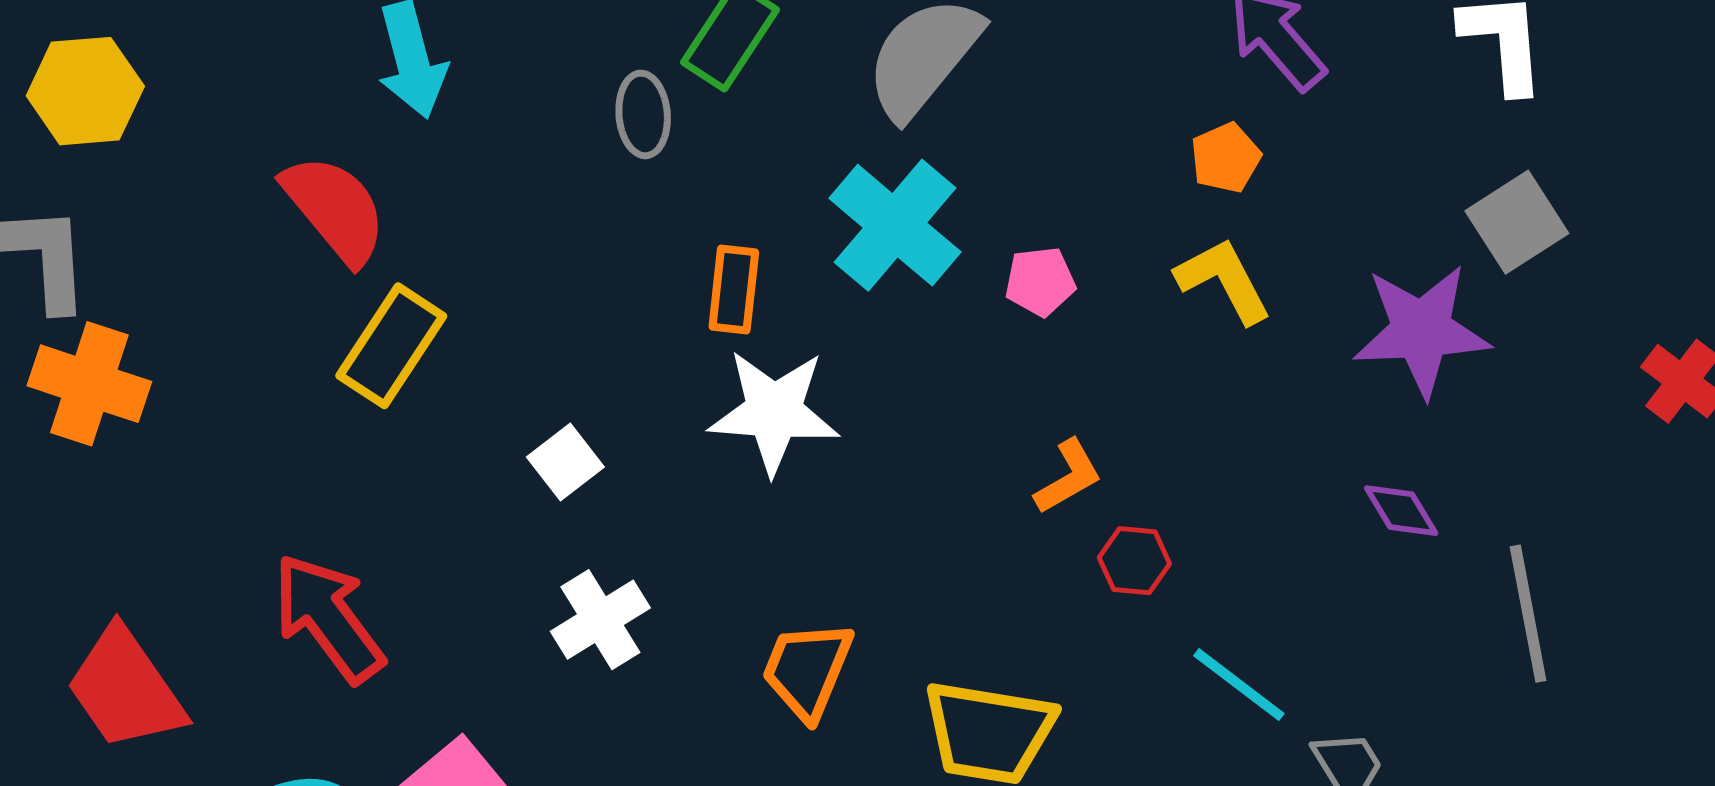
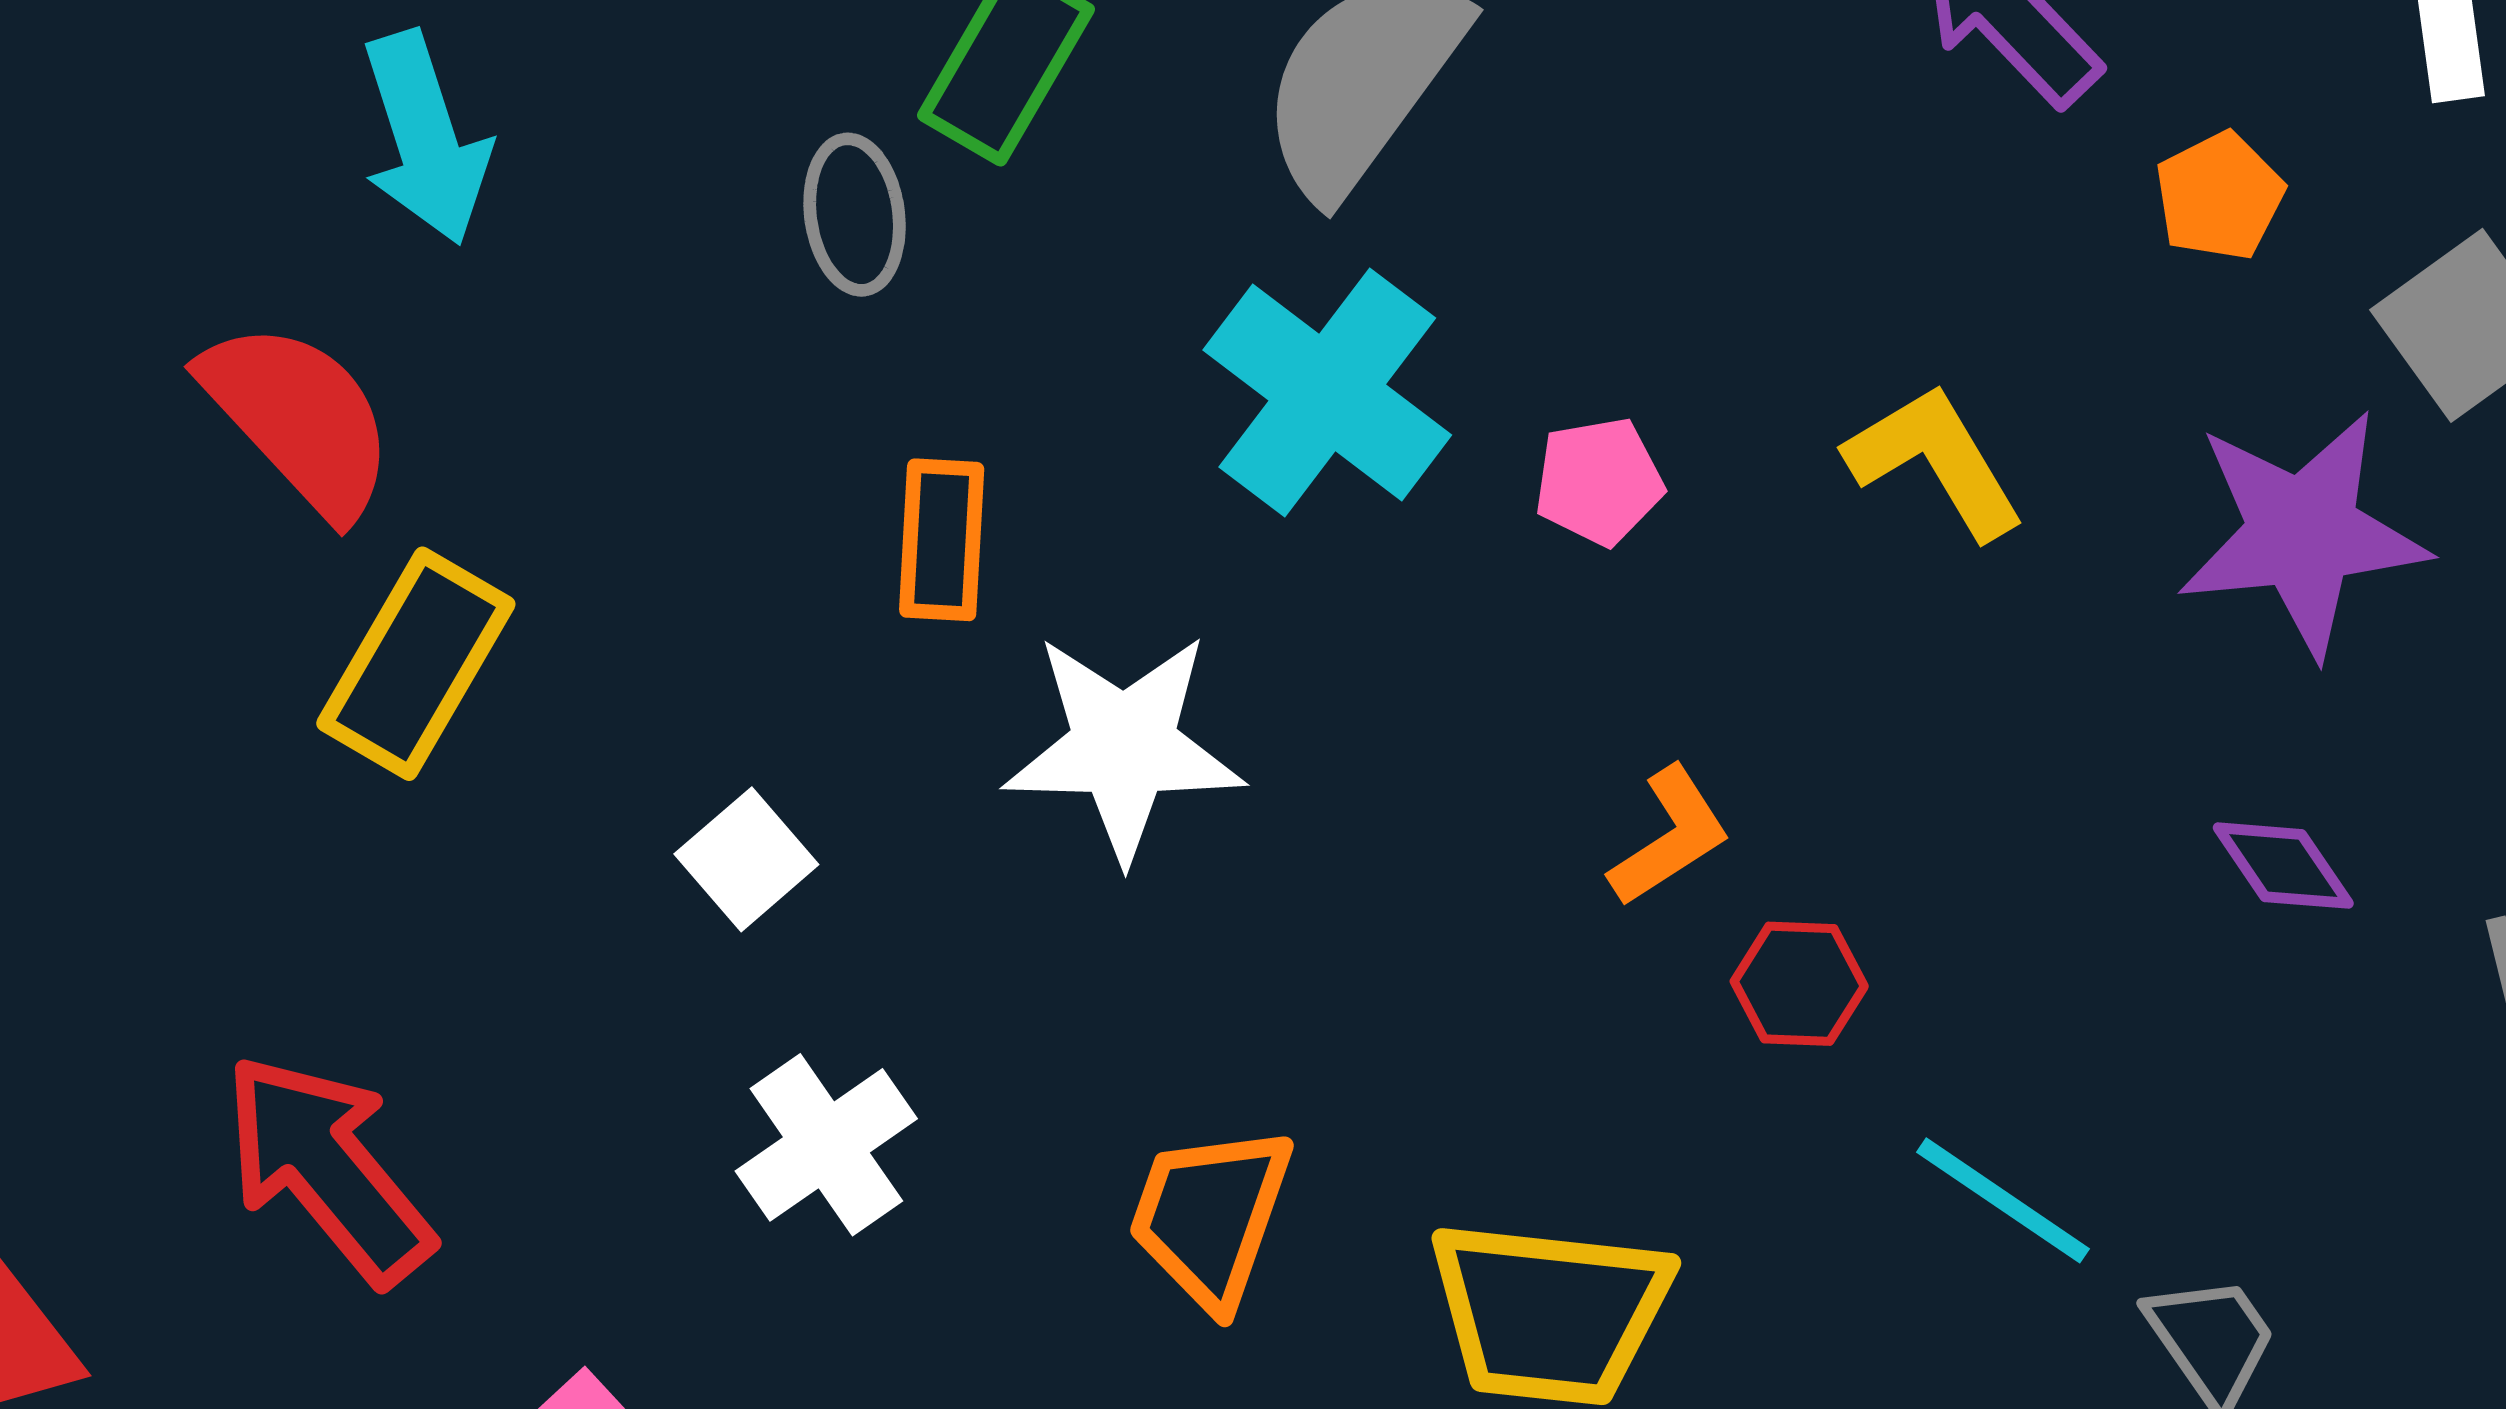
orange pentagon: (1226, 158) -> (2219, 196), moved
orange rectangle: (734, 290) -> (942, 540), moved

